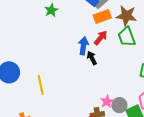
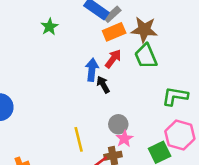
yellow line: (41, 85) -> (79, 139), moved
gray circle: (119, 105) -> (118, 124), moved

